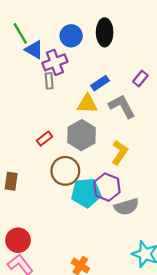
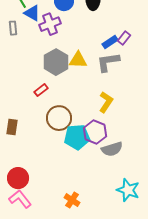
gray rectangle: (49, 81) -> (13, 28), moved
blue rectangle: (100, 83) -> (110, 42), moved
gray L-shape: (122, 106) -> (108, 62), turned -70
gray hexagon: (81, 135) -> (56, 62), moved

